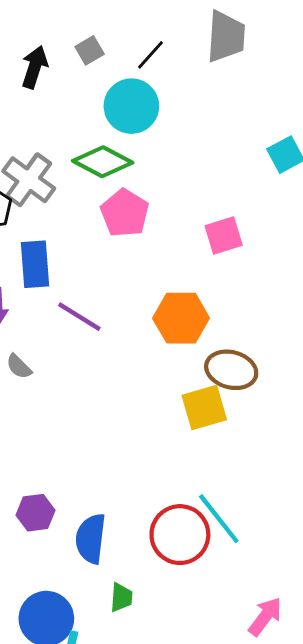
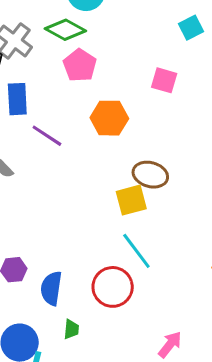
pink square: (224, 236) -> (164, 80), moved, turned 32
orange hexagon: (181, 318) -> (109, 118), moved
cyan line: (219, 519) -> (136, 251), moved

